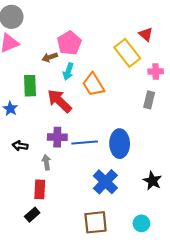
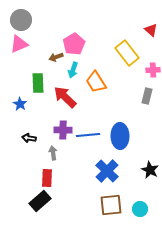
red triangle: (146, 34) -> (151, 30), moved
black rectangle: (32, 215) -> (40, 201), size x1.5
brown square: (96, 222) -> (111, 205), moved

